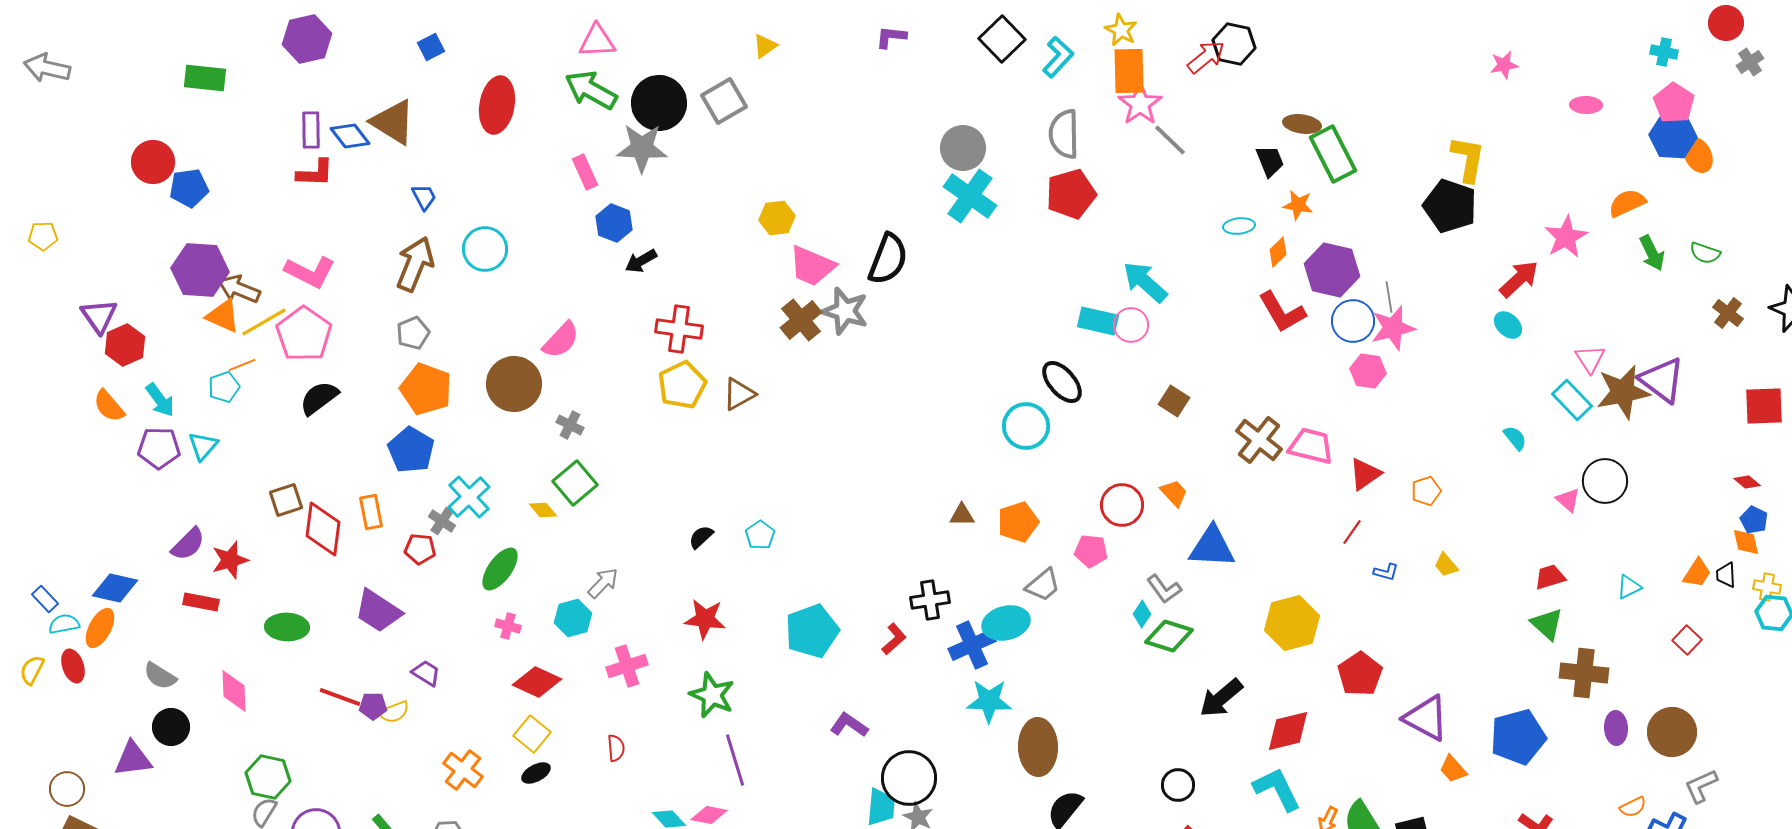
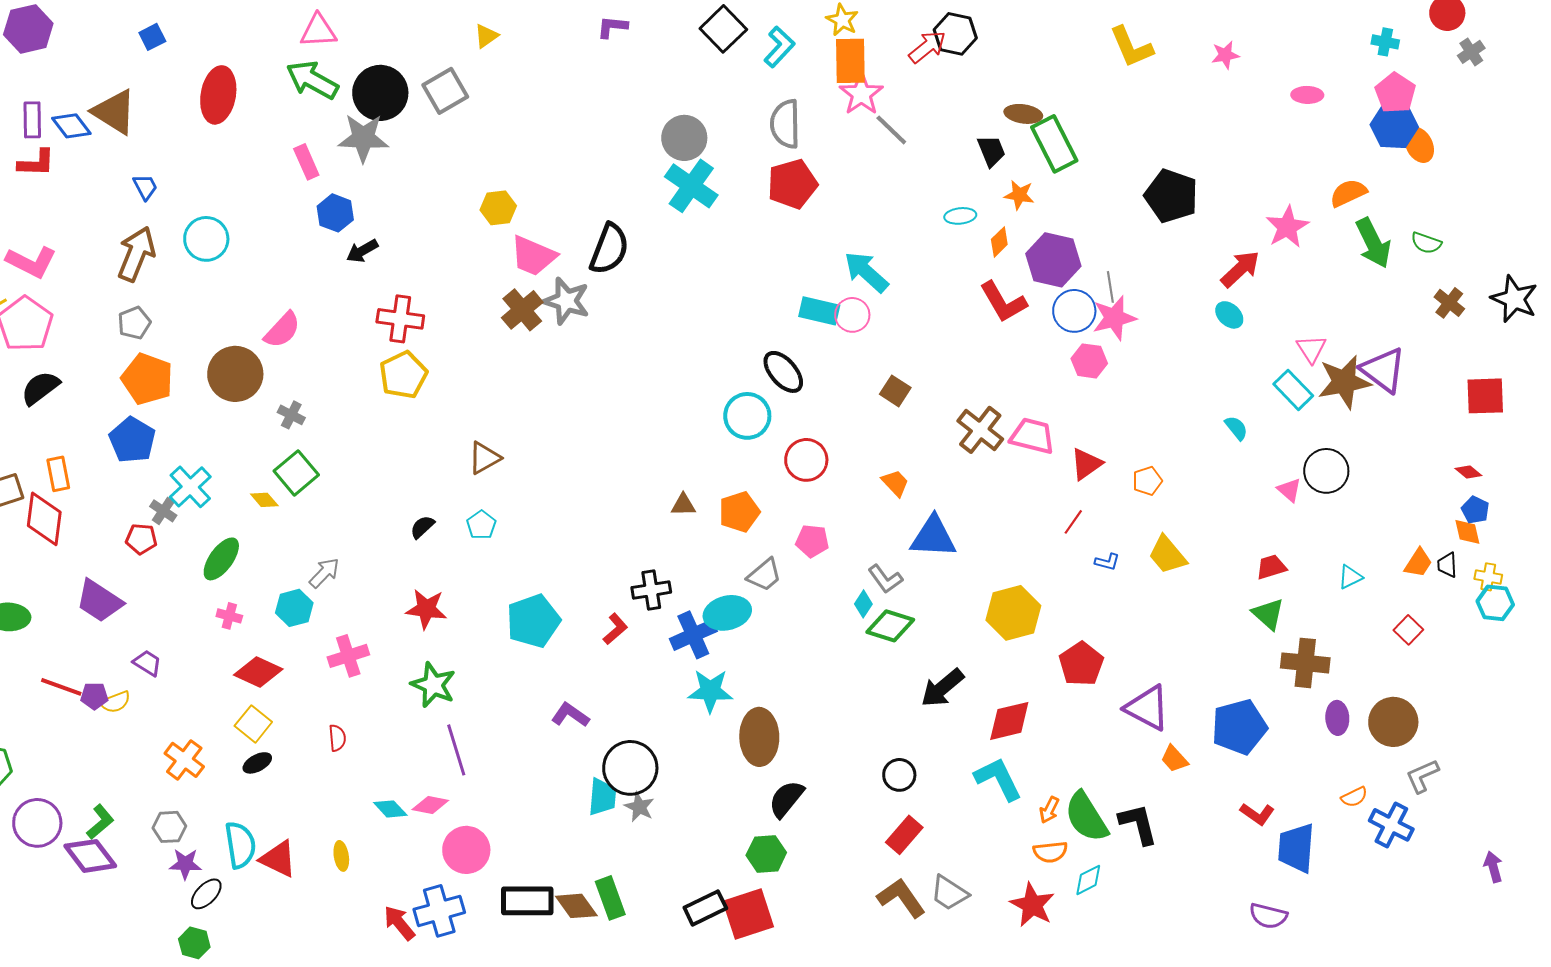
yellow L-shape: (1468, 159) -> (1131, 47), moved, turned 147
green arrow: (1652, 253) -> (1373, 243), size x1.4
brown triangle: (739, 394) -> (484, 458), moved
red circle: (1122, 505) -> (806, 460), moved
orange rectangle: (371, 512) -> (58, 474), moved
yellow trapezoid: (1446, 565) -> (1167, 555), size x1.6

